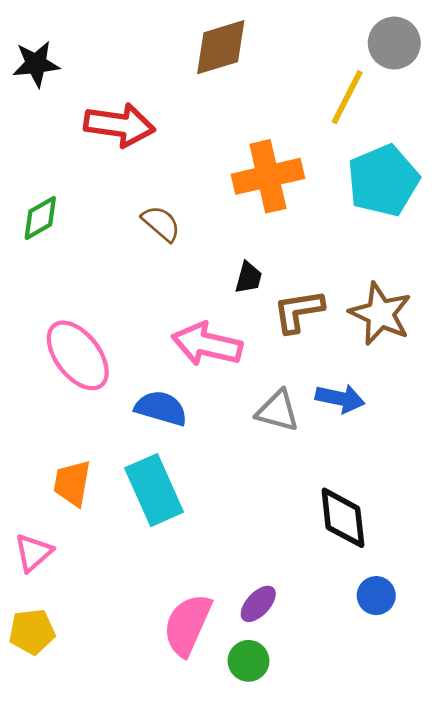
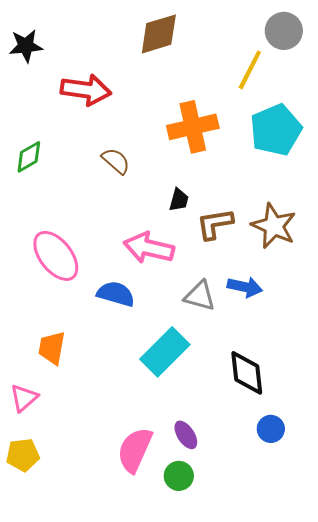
cyan rectangle: (154, 490) -> (165, 352), moved, turned 69
purple ellipse: (258, 604) -> (186, 435), turned -76

